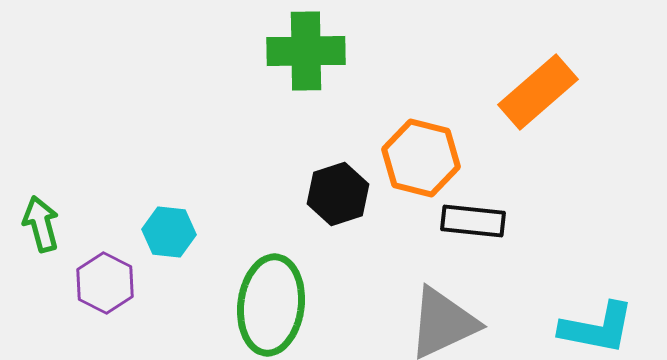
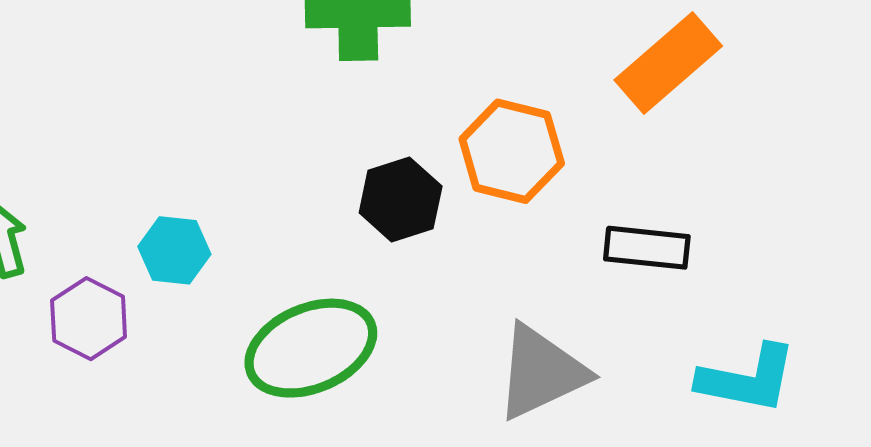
black rectangle: (473, 221) -> (647, 248), moved
green ellipse: (271, 305) -> (311, 348), turned 60

